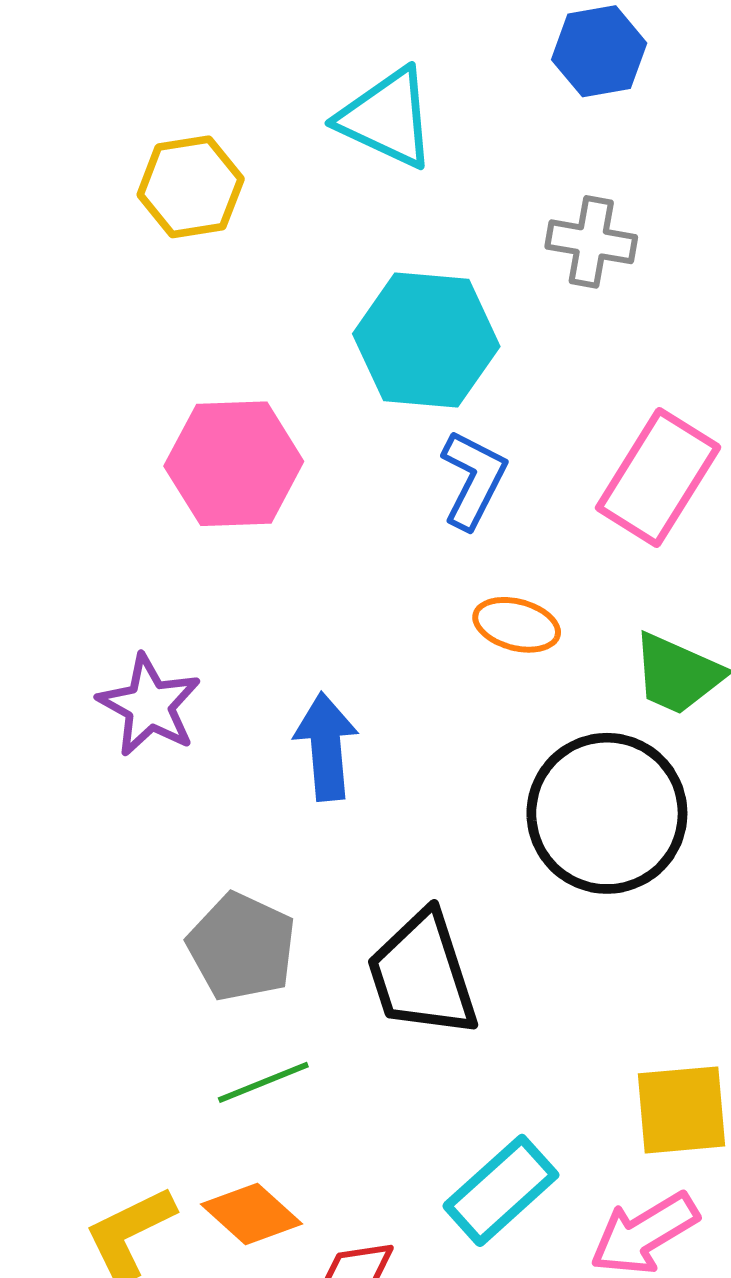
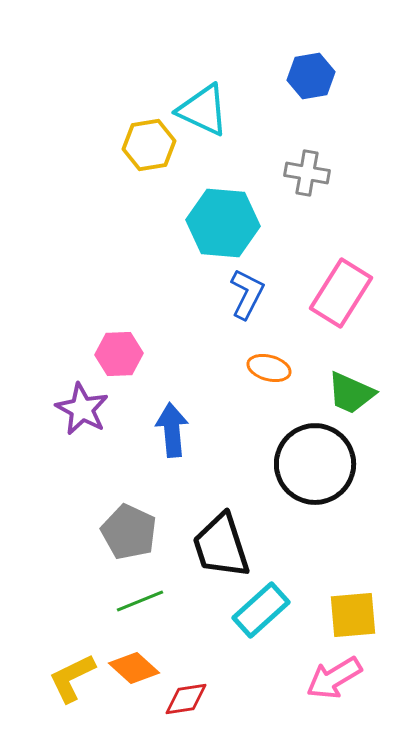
yellow hexagon: (191, 187) -> (149, 145), moved
pink hexagon: (234, 464) -> (119, 354), moved, size x0.7
cyan rectangle: (501, 1190) -> (261, 610), moved

